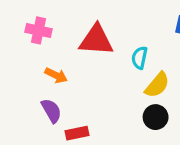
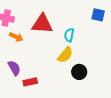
orange arrow: (56, 75) -> (16, 37), moved
yellow semicircle: (157, 85) -> (65, 55), moved

